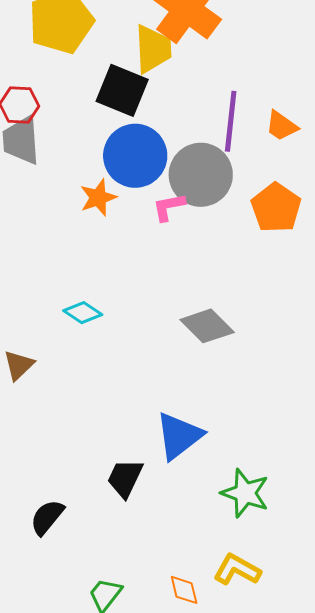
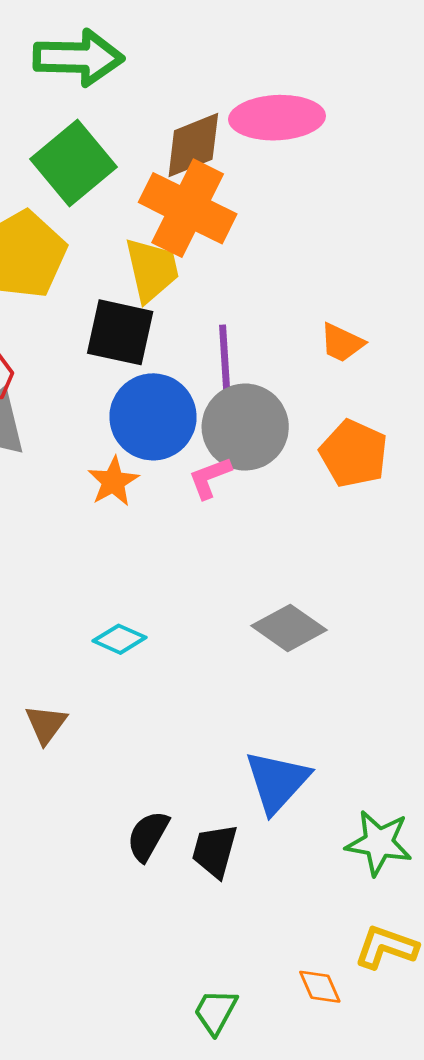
purple line: (231, 121) -> (225, 366), moved
black semicircle: (47, 517) -> (148, 836), moved

